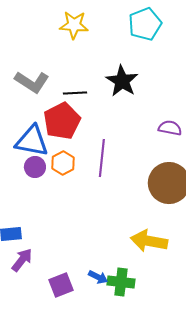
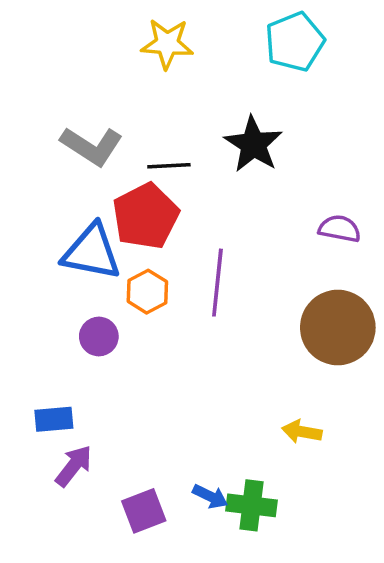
purple circle: (35, 167) -> (99, 337), moved
yellow arrow: (149, 241) -> (302, 432), size x0.6

